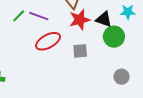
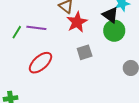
black triangle: (104, 19) -> (110, 15), moved, turned 30
red ellipse: (48, 41) -> (41, 63), moved

